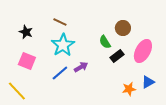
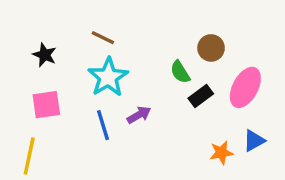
pink square: (27, 61) -> (46, 105), turned -30
blue line: (60, 73) -> (103, 125), turned -66
yellow line: (17, 91) -> (29, 156), turned 55

